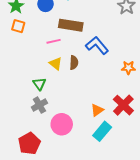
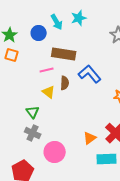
brown semicircle: (74, 63) -> (65, 83), moved
gray cross: (39, 105) -> (33, 133), turned -35
cyan rectangle: (102, 131) -> (107, 159), moved, turned 48

